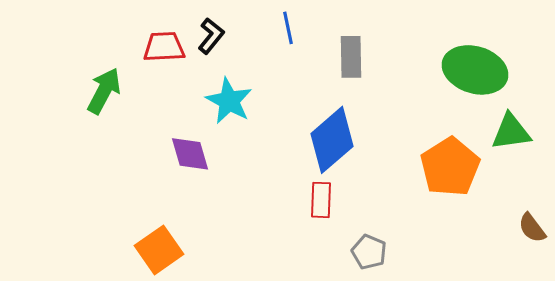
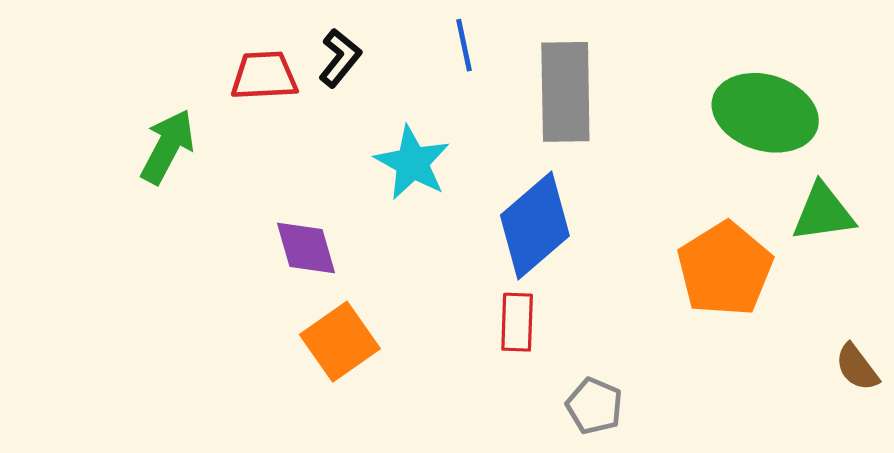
gray rectangle: (351, 57) -> (565, 92), size x1.5
cyan star: (229, 101) -> (412, 163), moved
orange square: (159, 250) -> (340, 342), moved

